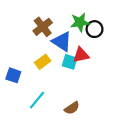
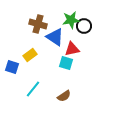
brown cross: (43, 27) -> (38, 24), turned -36
yellow rectangle: (43, 62) -> (30, 55), moved
cyan square: (70, 62) -> (66, 63), moved

